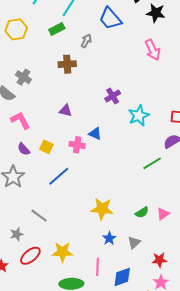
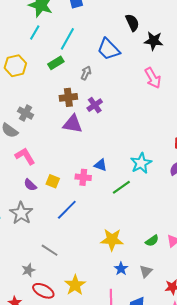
purple cross: (113, 96) -> (95, 105), moved
purple triangle: (66, 111) -> (73, 124), moved, size x1.5
cyan star: (139, 116) -> (141, 163), moved
green line: (152, 163) -> (121, 187), moved
yellow star: (62, 252) -> (75, 285), turned -30
red ellipse: (30, 256) -> (43, 291), turned 70

